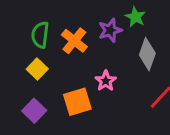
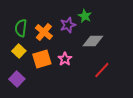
gray diamond: (147, 54) -> (93, 41), turned 70
orange square: (77, 102) -> (42, 59), moved

